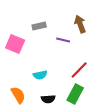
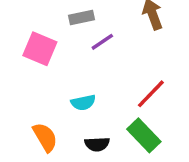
purple line: (63, 40) -> (102, 42), moved, turned -48
green rectangle: (75, 94) -> (144, 135), turned -72

